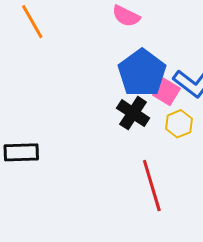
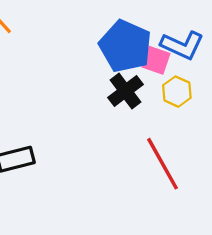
black cross: (133, 113) -> (125, 91), turned 32

